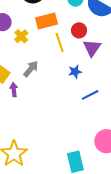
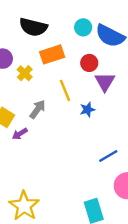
yellow line: (60, 42) -> (65, 90), moved
purple arrow: (14, 90) -> (20, 134), turned -112
blue line: (90, 95) -> (108, 156), moved

